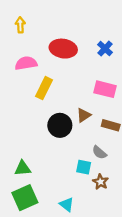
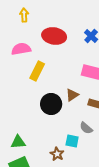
yellow arrow: (20, 25) -> (24, 15), moved
brown star: (100, 182) -> (57, 154), moved

